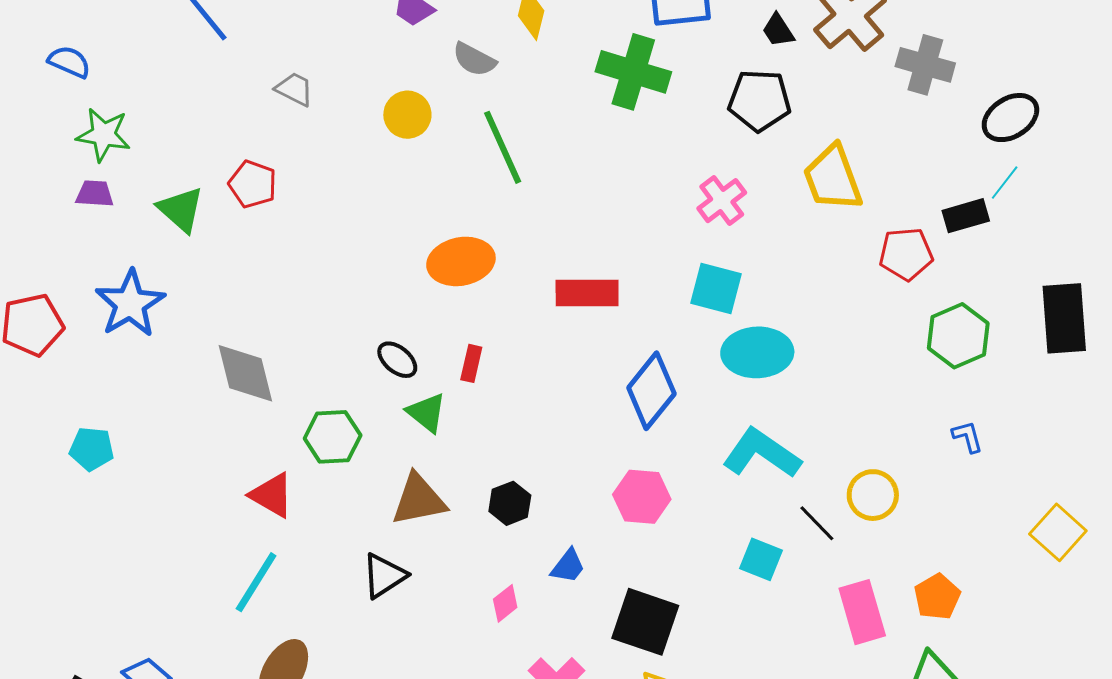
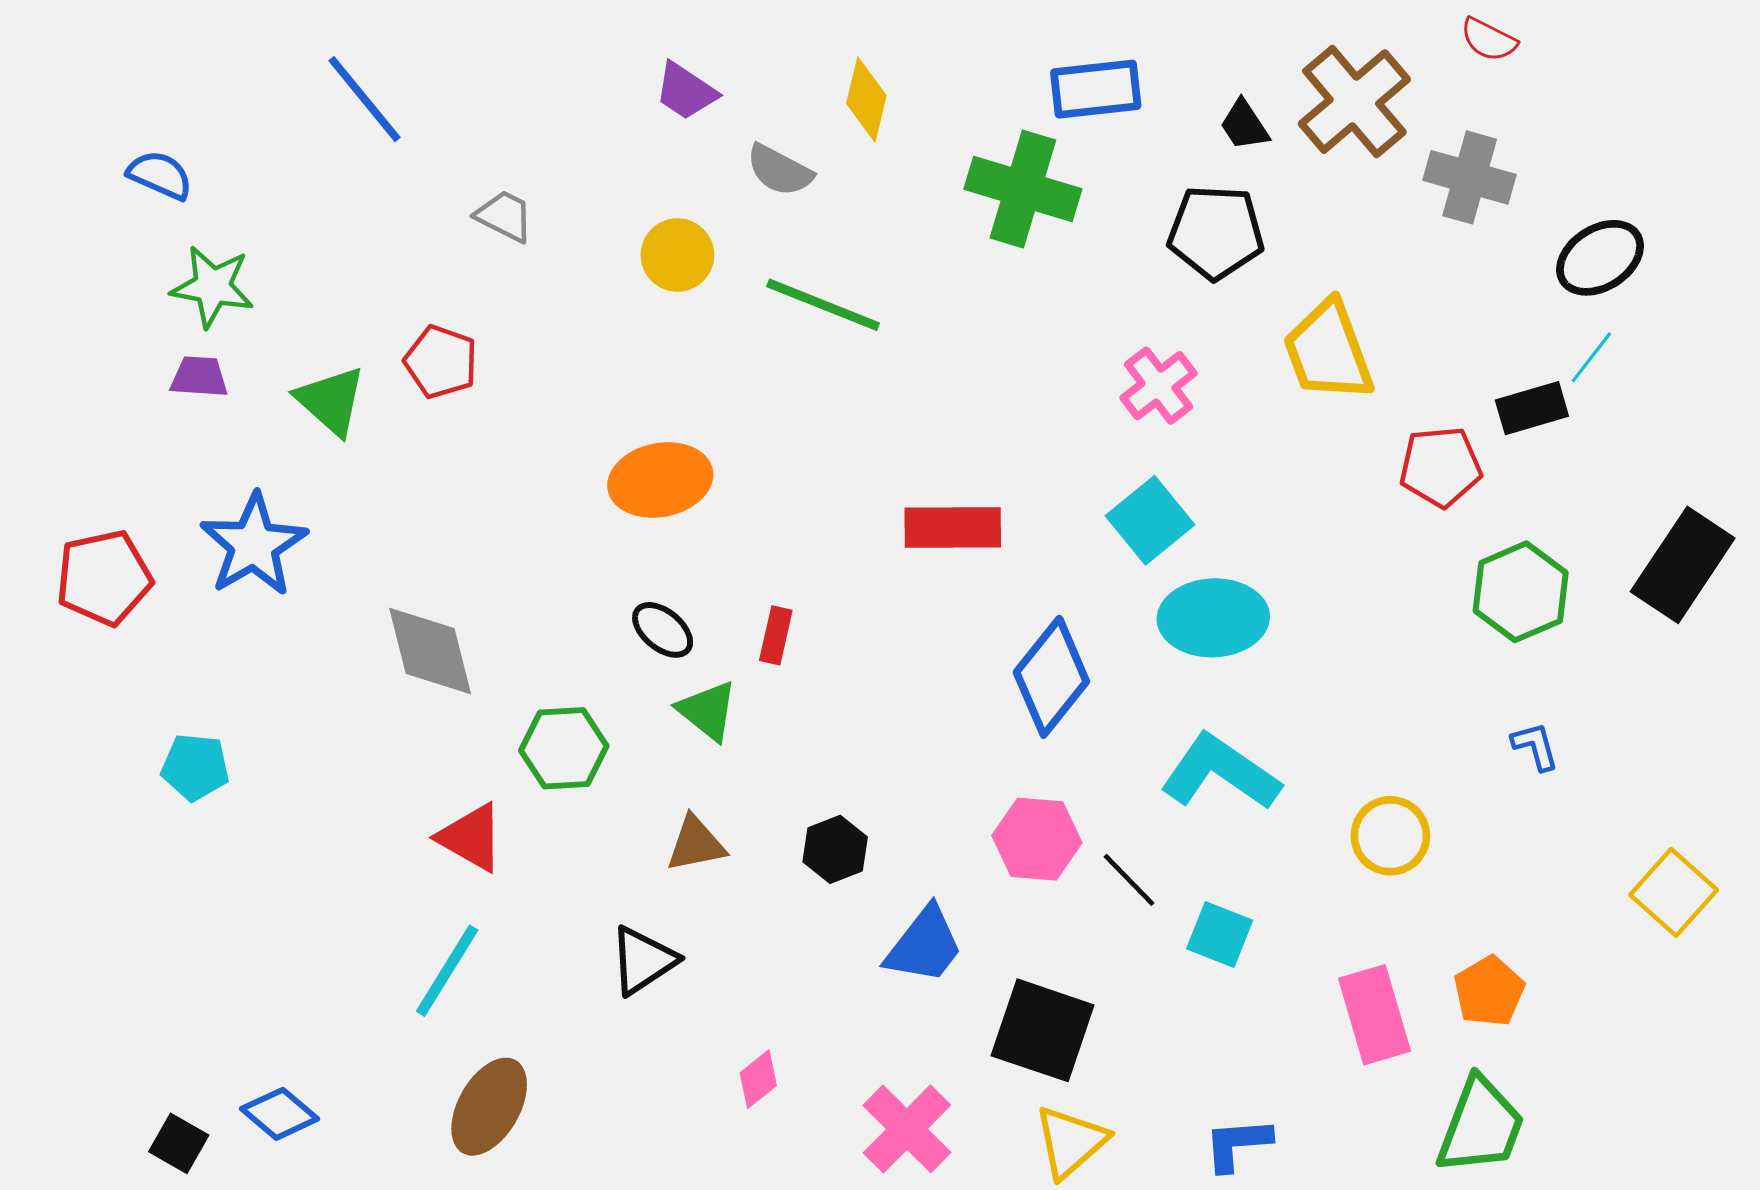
green line: (503, 147) -> (823, 305), turned -44
orange ellipse: (461, 261) -> (660, 480), moved
cyan square: (716, 289) -> (1150, 520), turned 36
black rectangle: (1064, 318) -> (1683, 565), turned 38
brown triangle: (419, 500) -> (696, 844), size x0.7
black line: (817, 523) -> (1129, 880), moved
blue trapezoid: (568, 566) -> (924, 945), size x1.5
pink diamond: (505, 603) -> (758, 1079), moved

